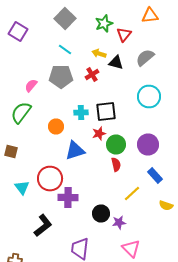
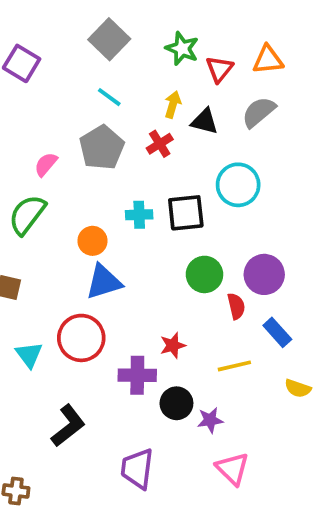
orange triangle: (150, 16) -> (268, 60), moved
green star: (104, 24) -> (182, 49), turned -30
yellow arrow: (99, 54) -> (173, 105), turned 88
gray pentagon: (61, 76) -> (102, 147), turned -30
cyan circle: (149, 96) -> (238, 185), moved
red star: (99, 134) -> (173, 345), moved
blue triangle: (75, 150) -> (104, 282), moved
red semicircle: (116, 164) -> (236, 306), moved
yellow line: (132, 194) -> (234, 366), turned 30
purple cross: (68, 198) -> (137, 375), moved

